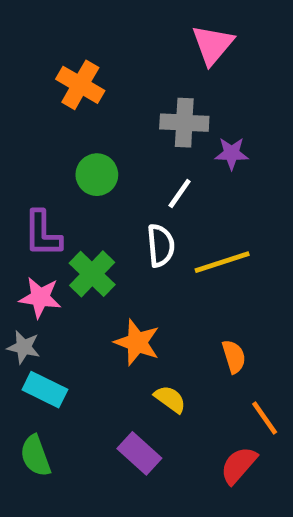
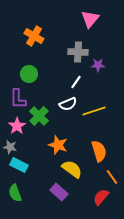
green circle: (97, 175) -> (29, 74), moved
white semicircle: (161, 246) -> (68, 104), turned 72
pink star: (40, 297) -> (17, 126), turned 30
orange semicircle: (234, 357) -> (99, 151), size x1.5
yellow semicircle: (170, 399) -> (72, 169), size x1.5

